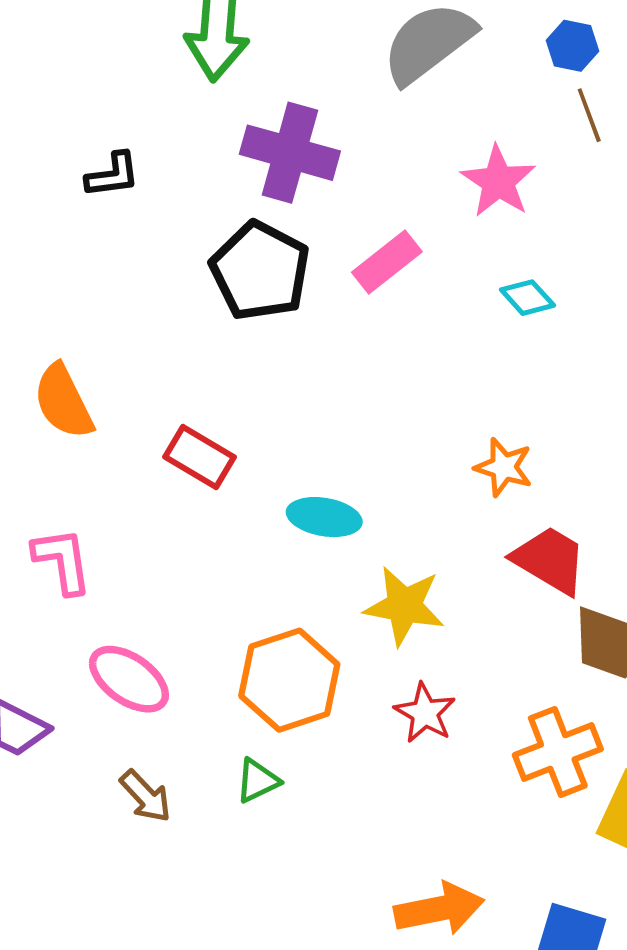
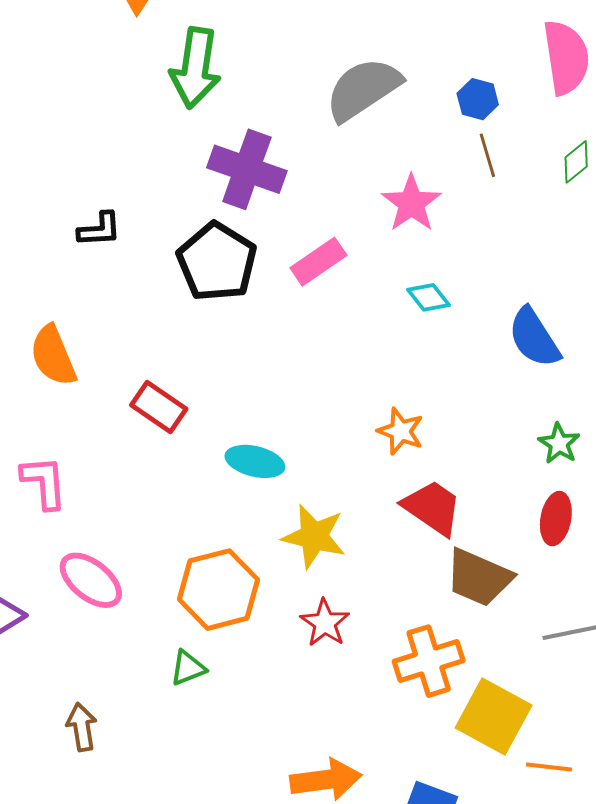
black L-shape: (113, 175) -> (99, 229), moved
brown arrow: (146, 796) -> (82, 727), moved, turned -150

